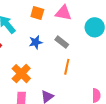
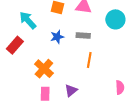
gray rectangle: (62, 42) -> (83, 36), turned -32

